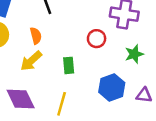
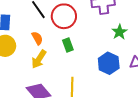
red circle: (97, 39) -> (64, 16), moved, size x1.6
green rectangle: (69, 65) -> (68, 45), moved

